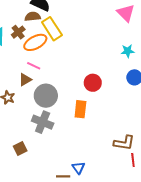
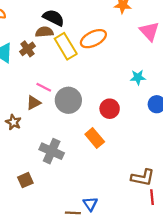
orange ellipse: (35, 42) -> (93, 39), moved
cyan star: (128, 51) -> (138, 77), moved
gray circle: (46, 96) -> (68, 100), moved
orange rectangle: (80, 109) -> (95, 138), turned -48

